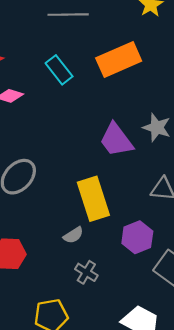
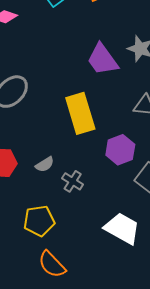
gray semicircle: (73, 235) -> (45, 164), moved

